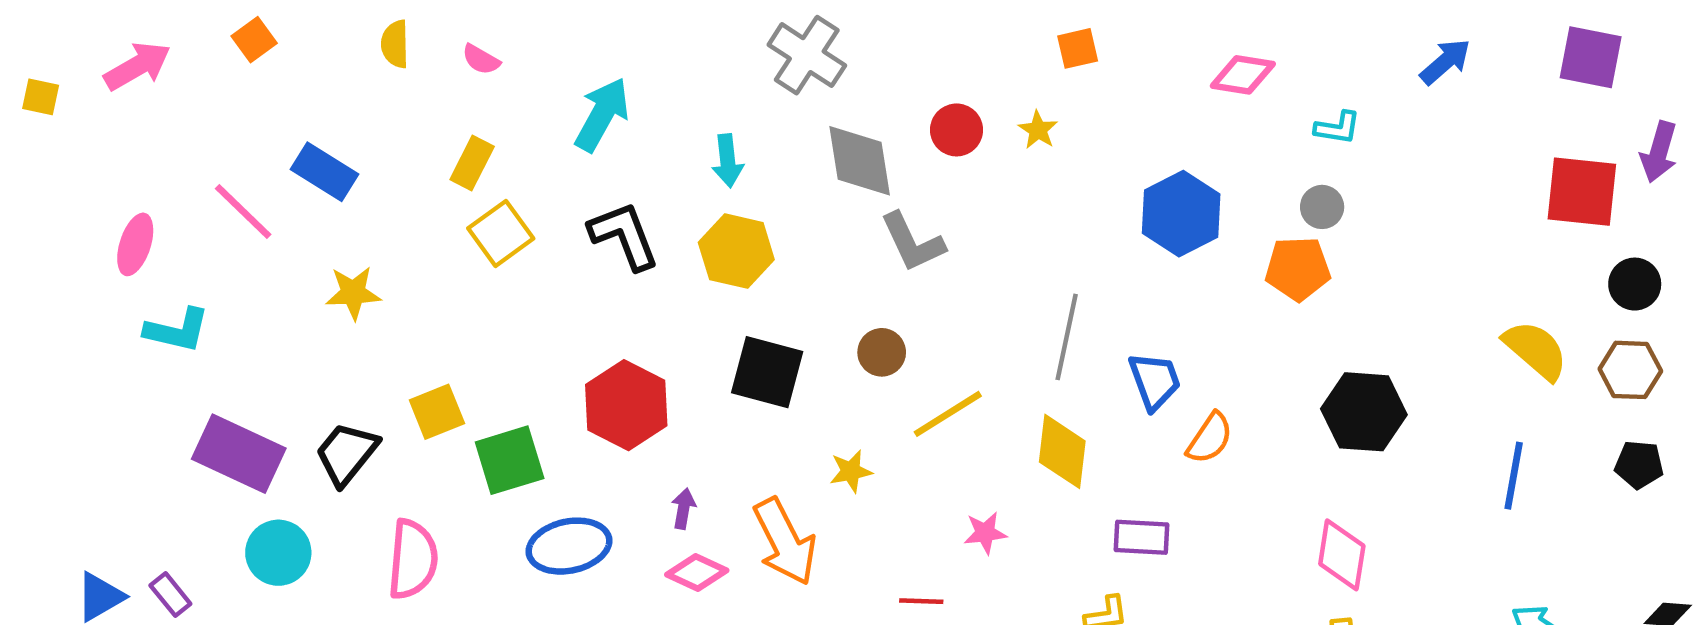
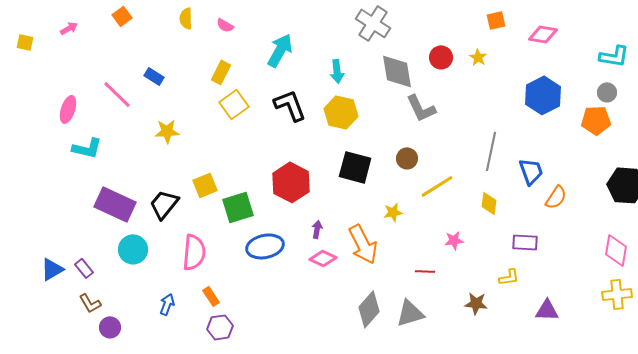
pink arrow: (137, 66) -> (69, 28), size x0.6
pink diamond: (1243, 75) -> (543, 34), moved
cyan L-shape: (1337, 128) -> (614, 56), size x1.4
blue rectangle: (325, 172) -> (154, 76), size x0.7
yellow diamond: (1062, 451) -> (489, 203), size x0.7

